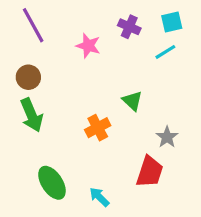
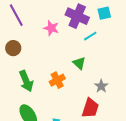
purple cross: (129, 27) -> (77, 16), size x1.6
cyan line: (165, 52) -> (90, 36), moved
green arrow: (32, 115) -> (26, 81), moved

